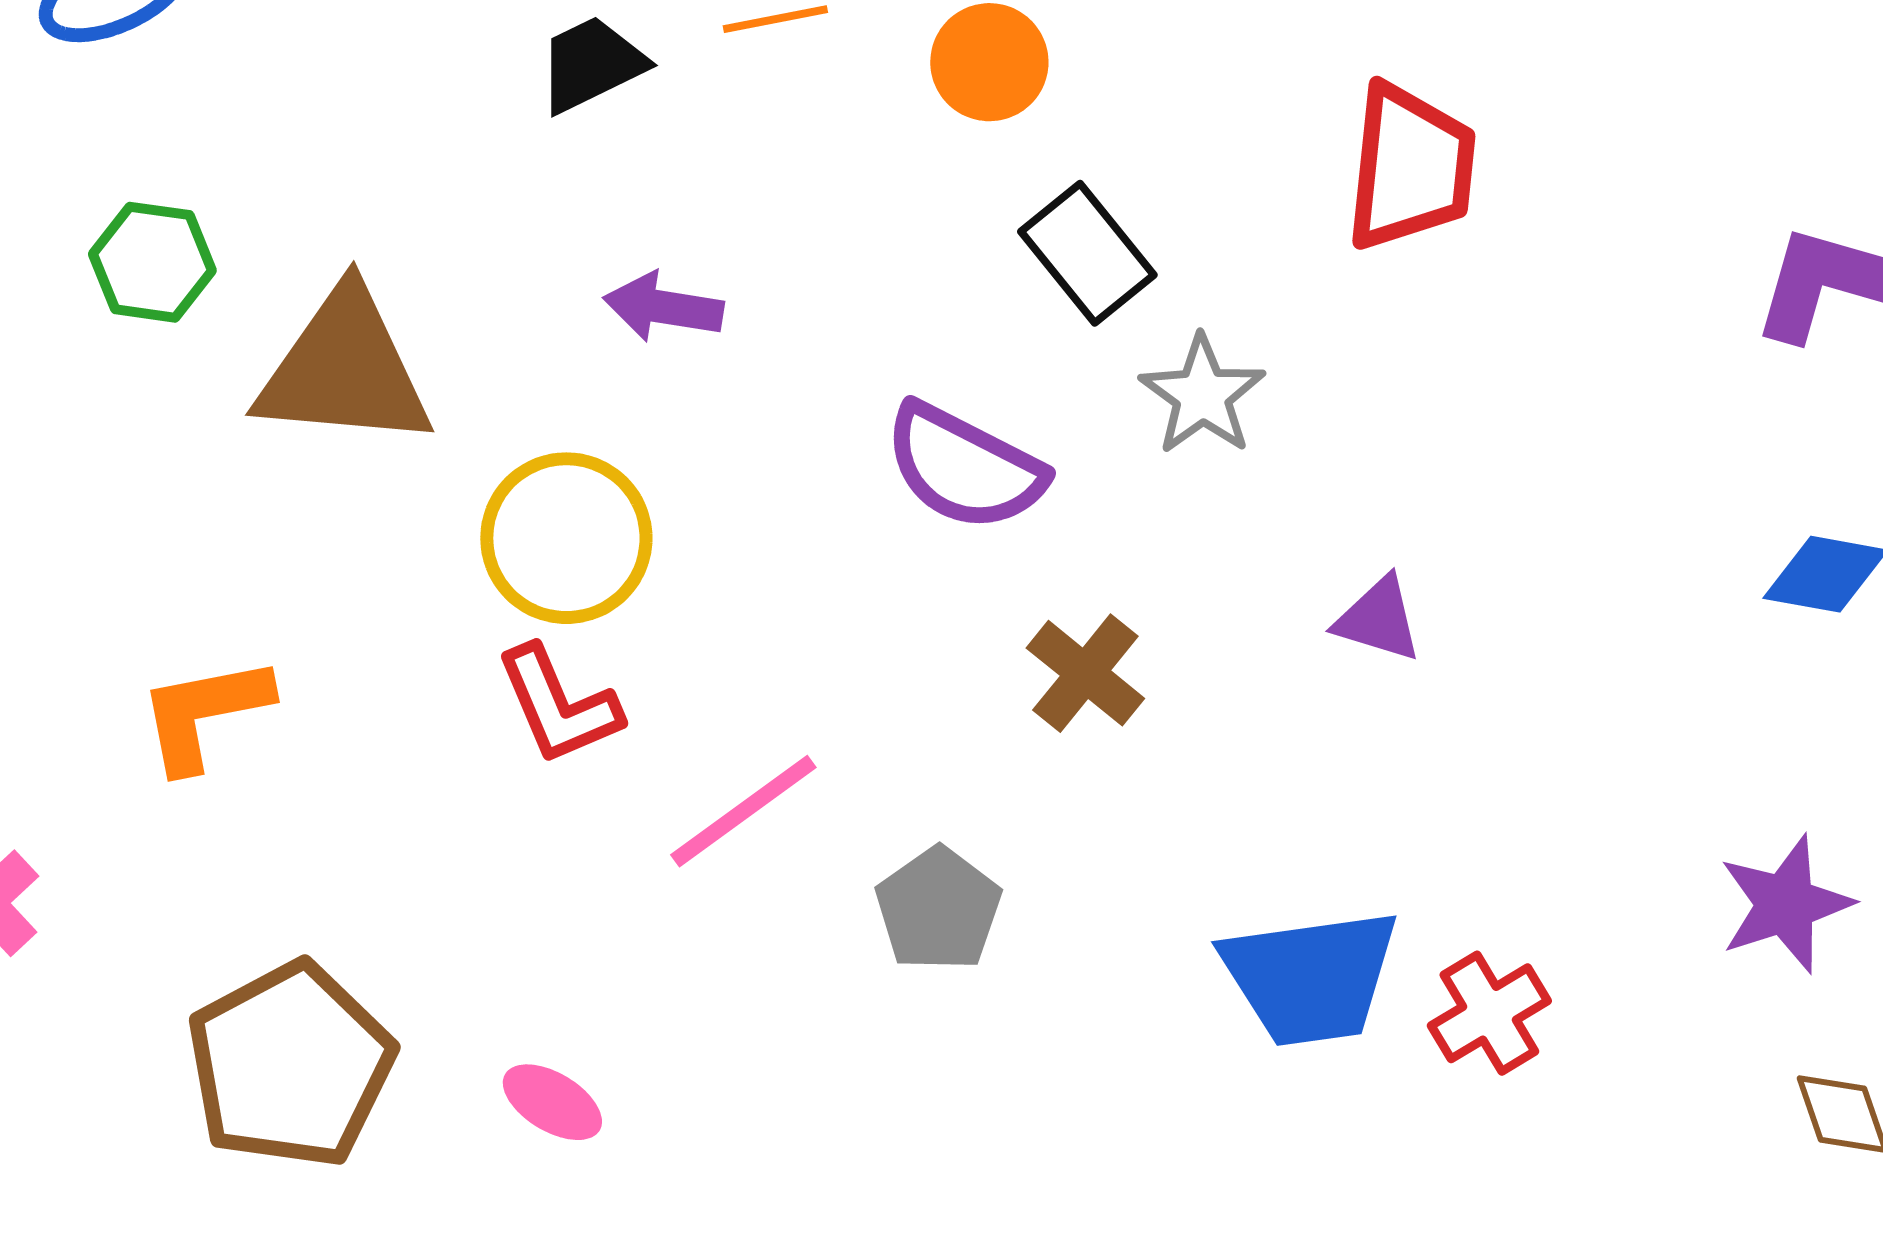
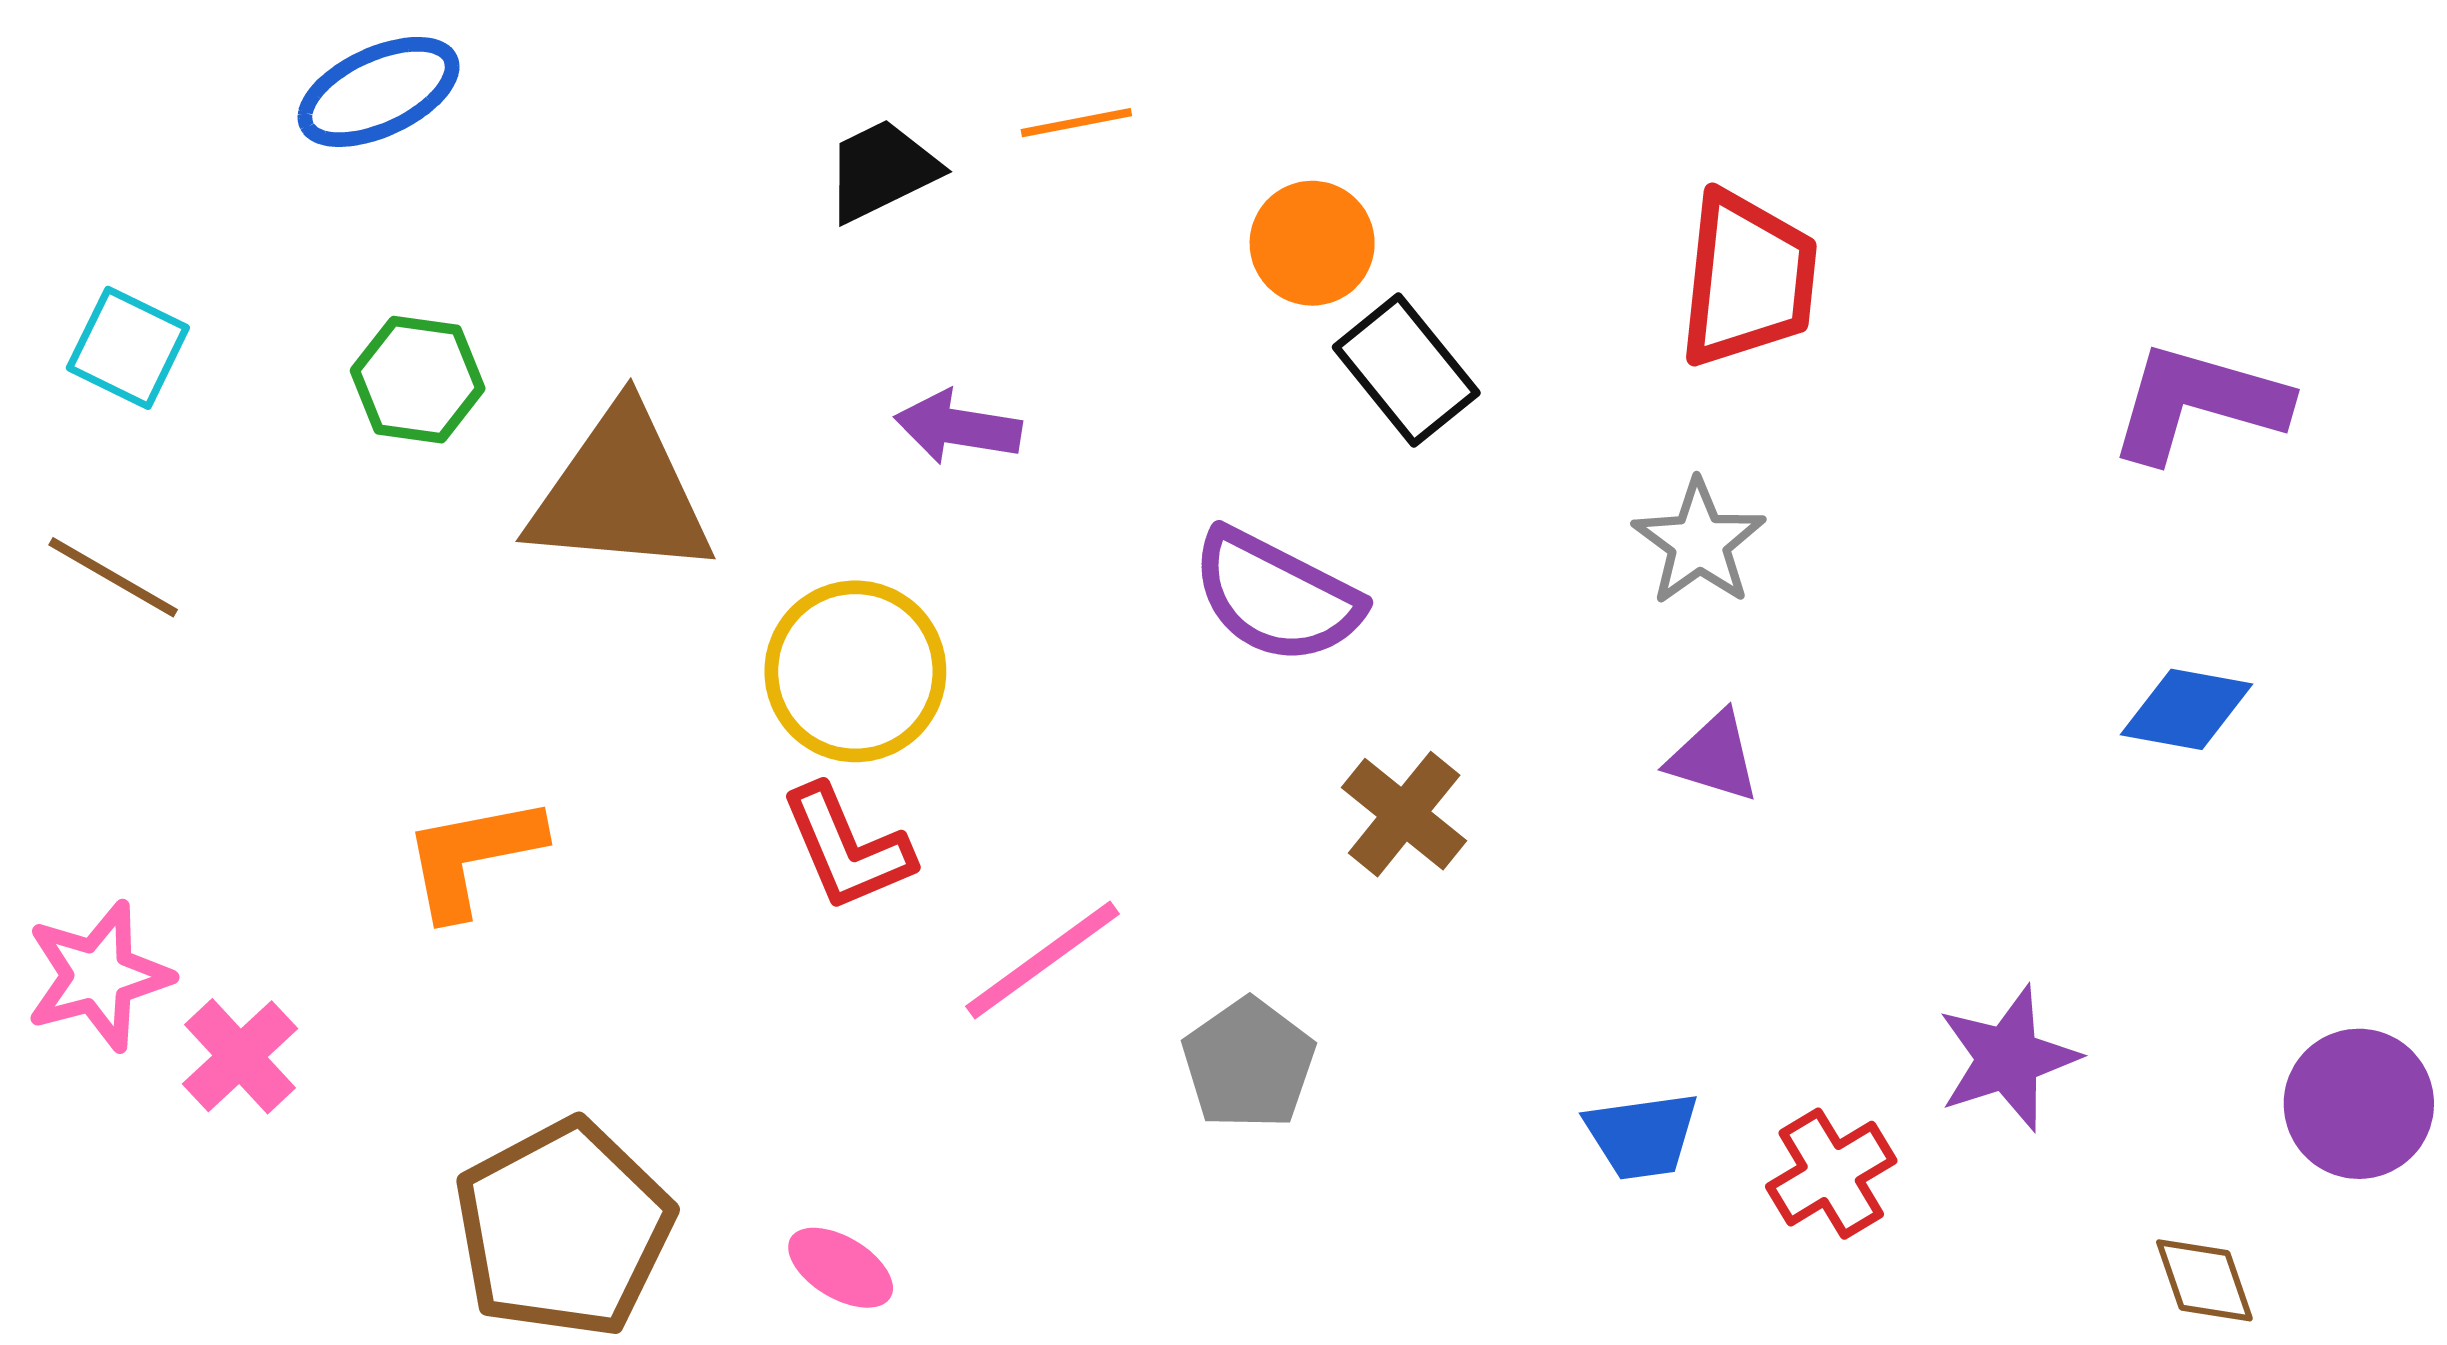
orange circle: (989, 62) -> (1312, 243), moved
gray star: (1202, 395) -> (1699, 542), moved
purple star: (1785, 904) -> (2008, 1058), moved
blue trapezoid: (1310, 977) -> (1642, 1136), size x0.6

